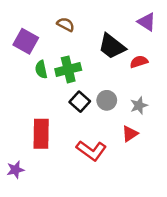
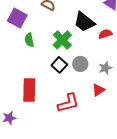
green cross: (68, 69) -> (62, 40), moved, turned -30
red L-shape: (91, 150) -> (68, 103), turned -50

